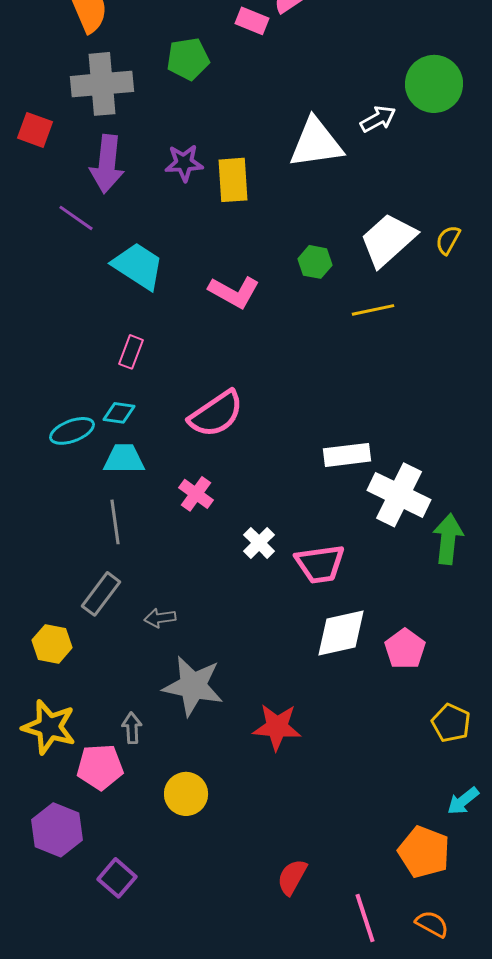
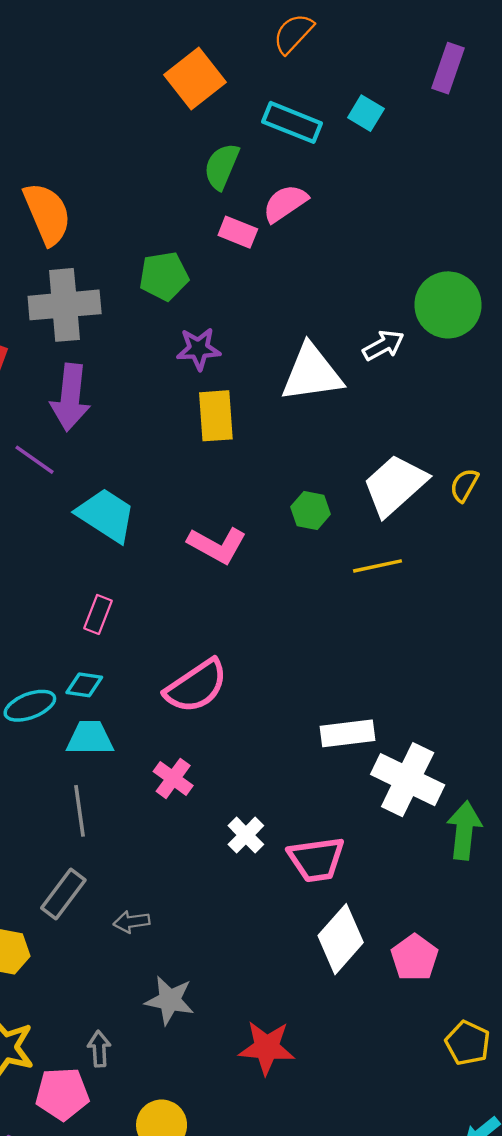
purple star: (184, 163) -> (199, 349), moved
white diamond: (341, 633) -> (341, 939), turned -36
gray star: (193, 686) -> (170, 1000), size x0.7

